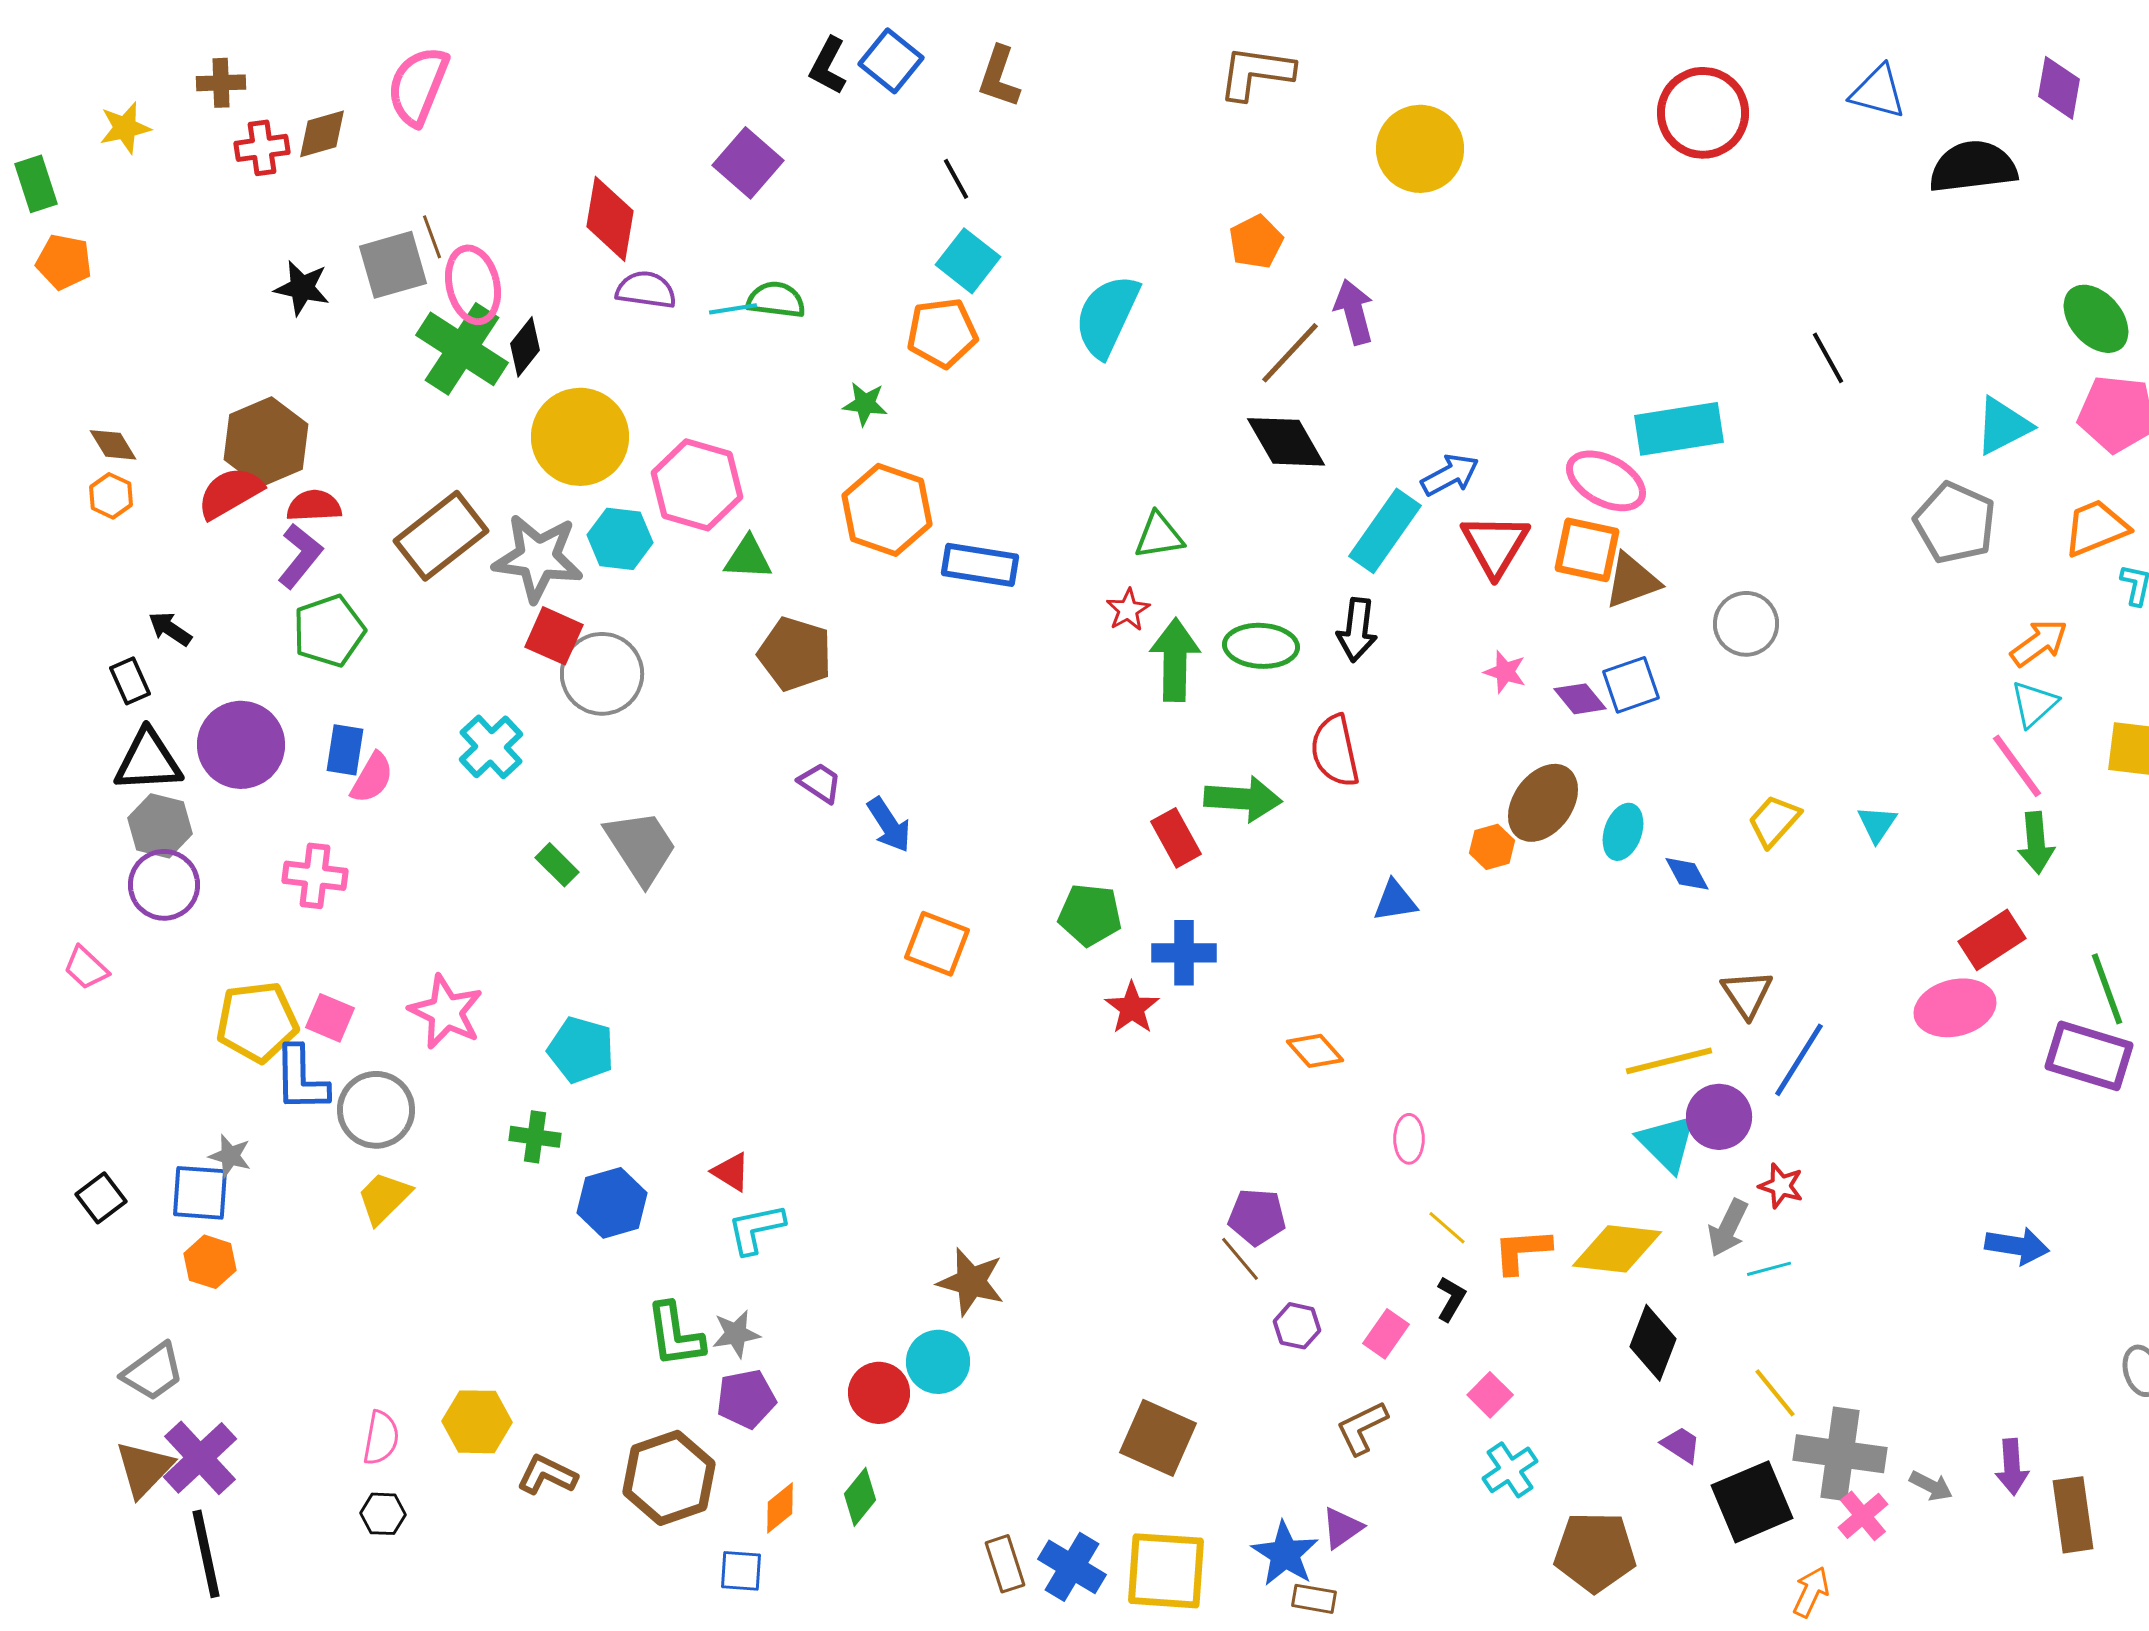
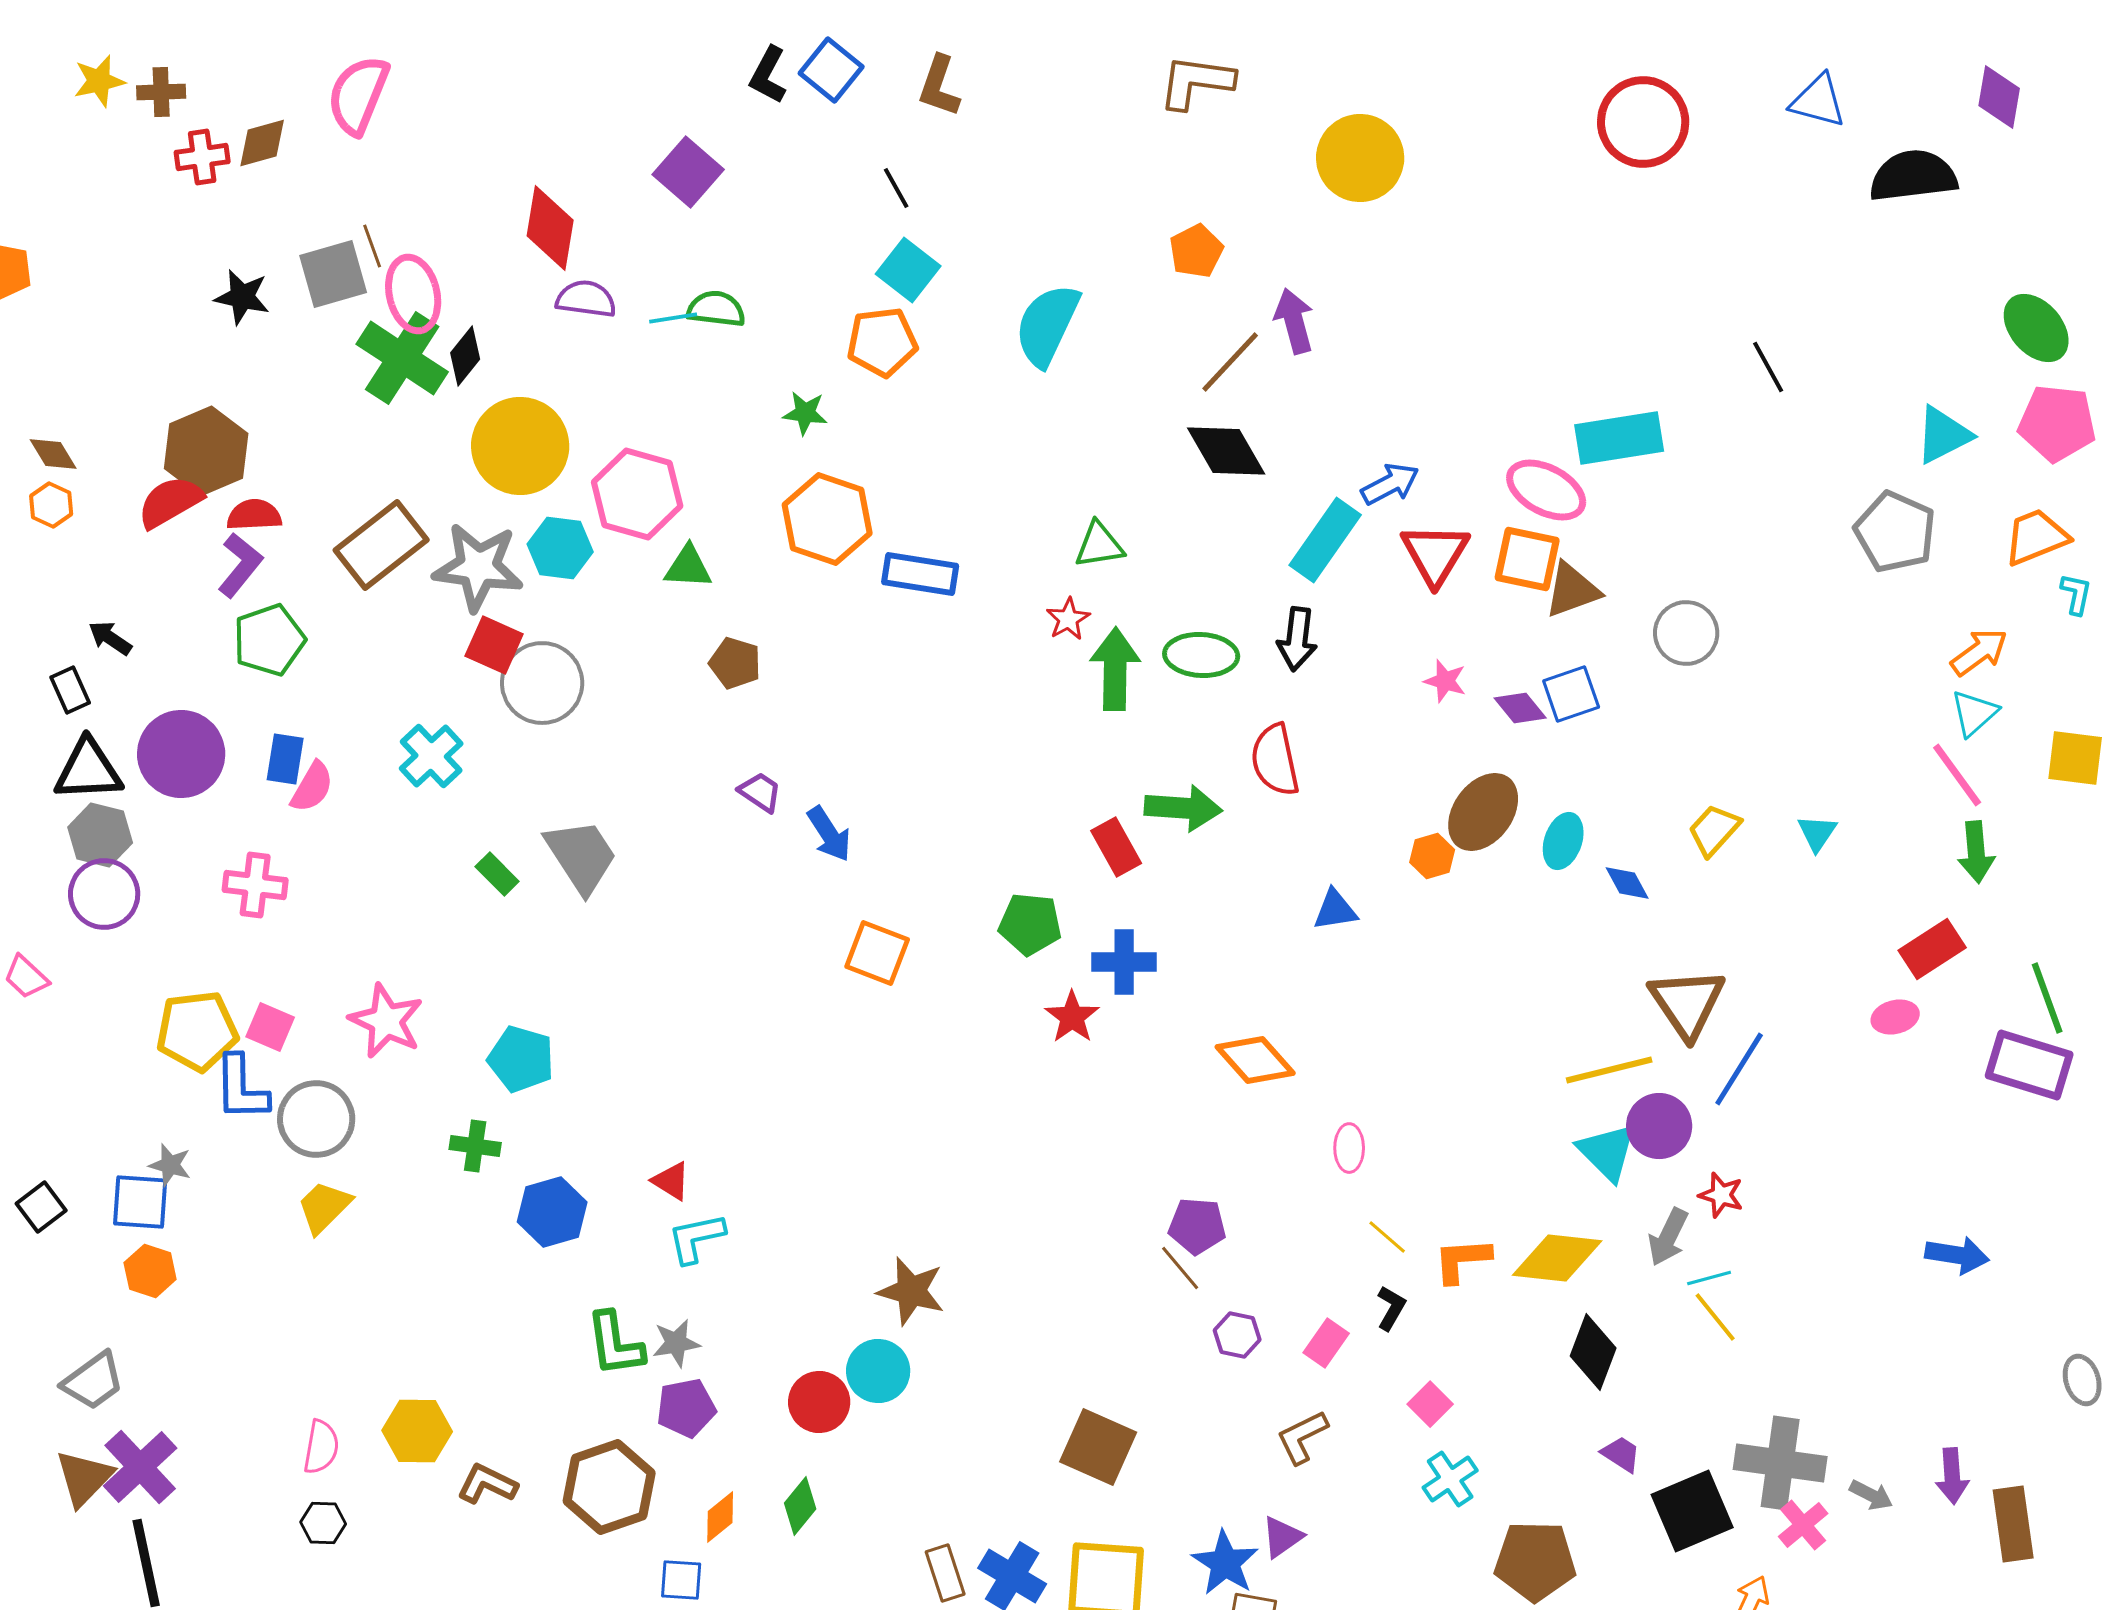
yellow star: (125, 128) -> (99, 81), moved
brown pentagon: (795, 654) -> (735, 663), size x0.7
brown triangle: (1747, 994) -> (1687, 1003), size x1.5
pink ellipse: (1955, 1008) -> (1895, 1017), size x0.6
orange diamond: (1315, 1051) -> (1255, 1060), size x1.4
yellow line: (1775, 1393) -> (1715, 1317), moved

